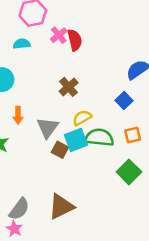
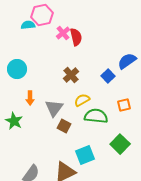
cyan semicircle: (22, 44) -> (28, 25), moved
blue square: (124, 100) -> (108, 76), moved
orange square: (133, 135) -> (124, 105), moved
cyan square: (76, 140) -> (85, 155), moved

